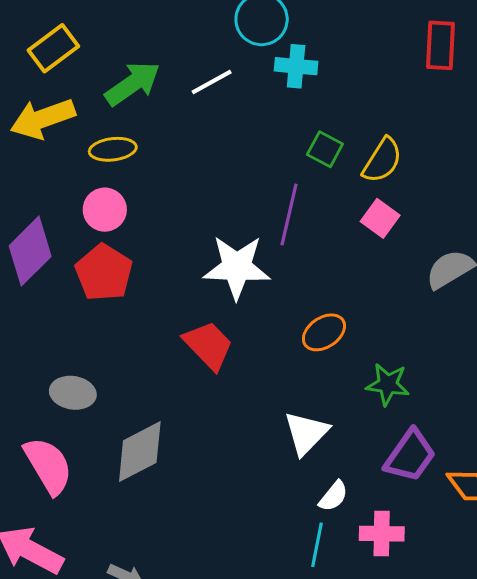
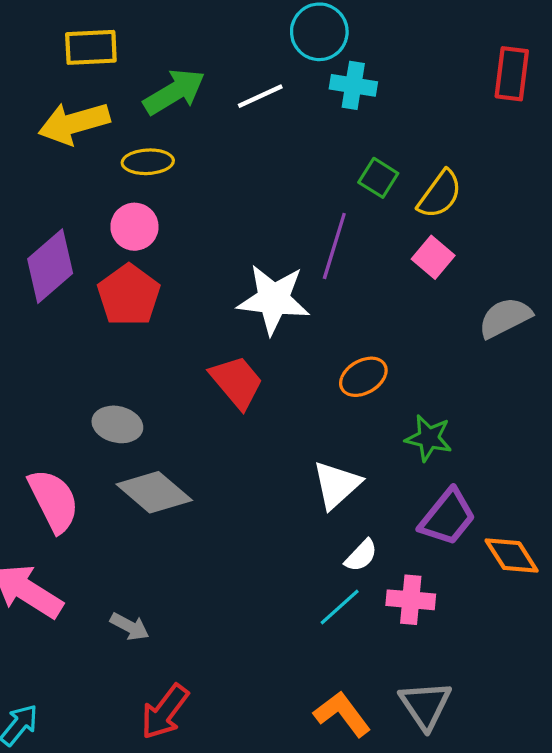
yellow rectangle: (53, 48) -> (91, 47), turned 30
gray ellipse: (73, 393) -> (117, 424), moved
gray diamond: (140, 452) -> (154, 492), turned 64
cyan line: (317, 545) -> (340, 607), turned 33

